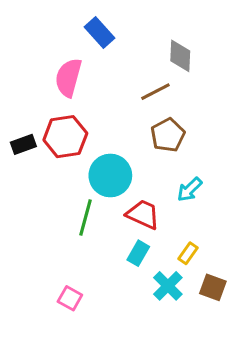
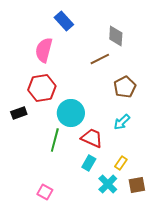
brown pentagon: (168, 135) -> (125, 87), moved
black rectangle: (23, 144) -> (19, 113), moved
brown square: (213, 287) -> (137, 185), turned -30

